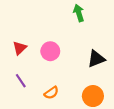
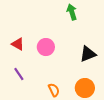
red triangle: (20, 48) -> (18, 44), turned -48
orange semicircle: (51, 93) -> (54, 90), moved, turned -80

